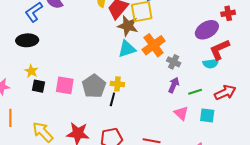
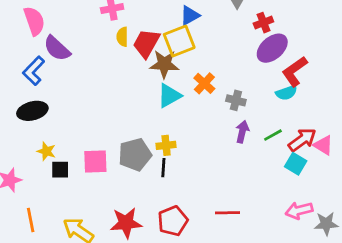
red cross: (228, 13) -> (263, 23), moved
orange cross: (154, 45) -> (204, 83), size x0.7
gray pentagon: (94, 86) -> (135, 155), turned 30
red arrow: (225, 93) -> (302, 140), moved
pink triangle: (181, 113) -> (323, 145), moved
cyan square: (207, 115) -> (296, 164), turned 35

